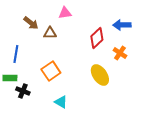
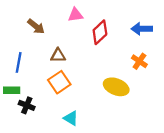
brown triangle: (50, 33) -> (58, 55), moved
red diamond: (97, 38) -> (100, 32), moved
yellow ellipse: (100, 75) -> (116, 87), turned -35

